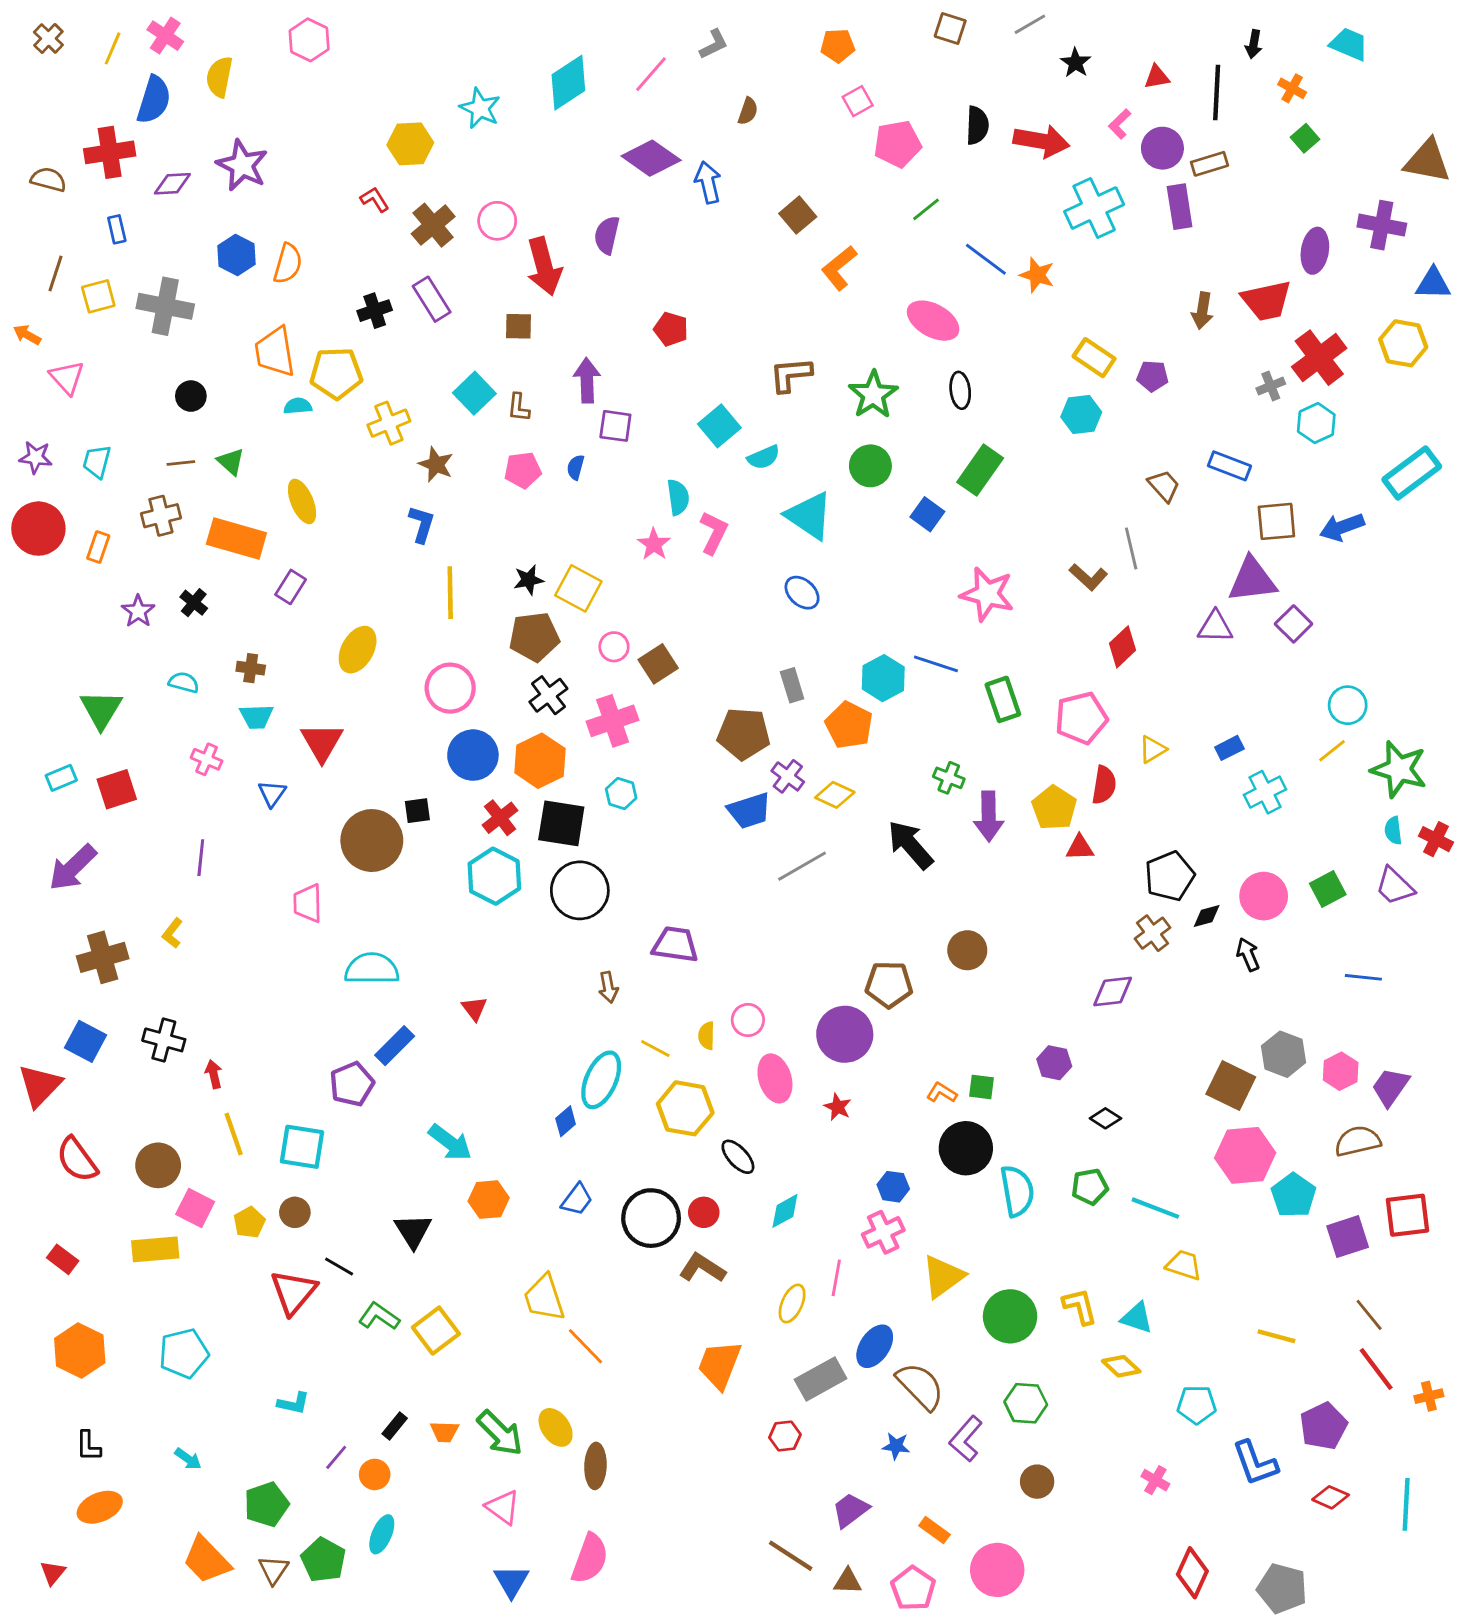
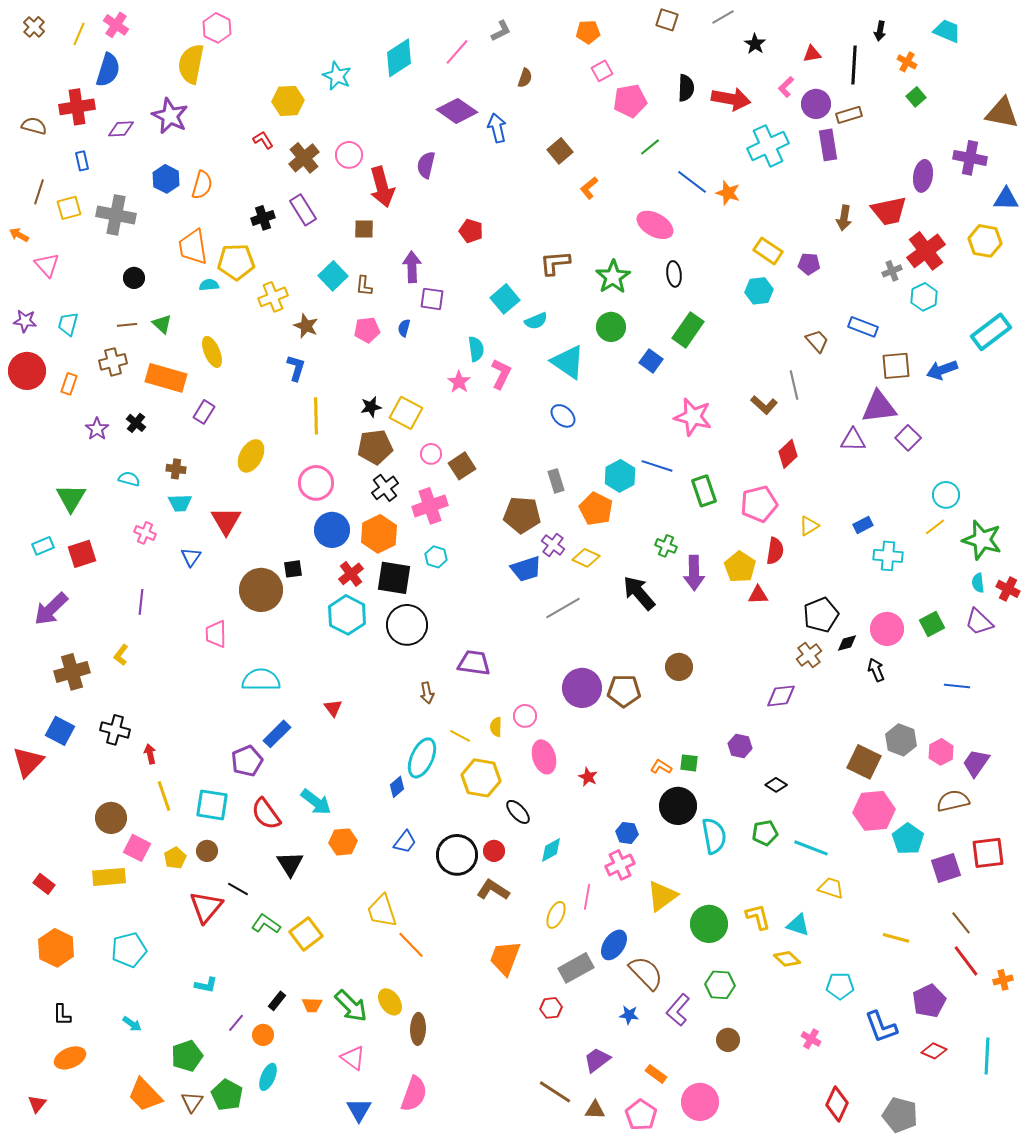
yellow semicircle: (219, 77) -> (191, 64), moved, size x1.4
orange L-shape: (839, 268) -> (589, 188), size x0.7
cyan cross: (1265, 792) -> (888, 556), turned 32
purple circle: (845, 1034) -> (582, 688), moved
red semicircle: (77, 1160) -> (266, 814), moved

